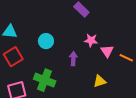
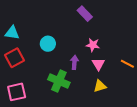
pink triangle: (107, 51) -> (98, 64), moved
green cross: (45, 80) -> (59, 81), moved

